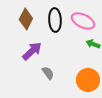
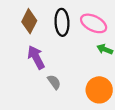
purple arrow: (32, 51) -> (36, 57), turned -75

